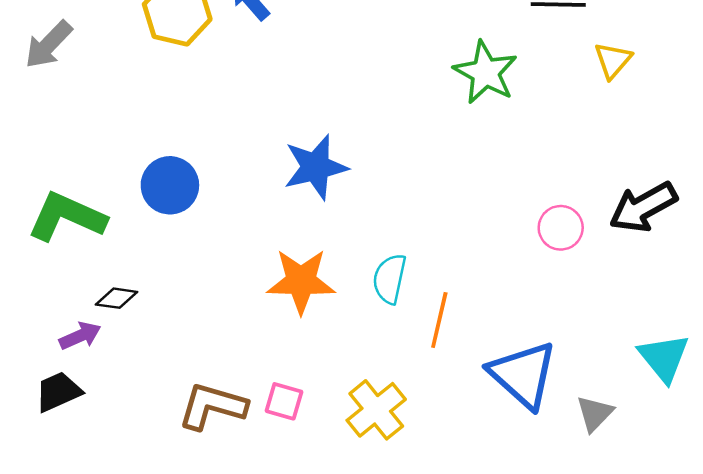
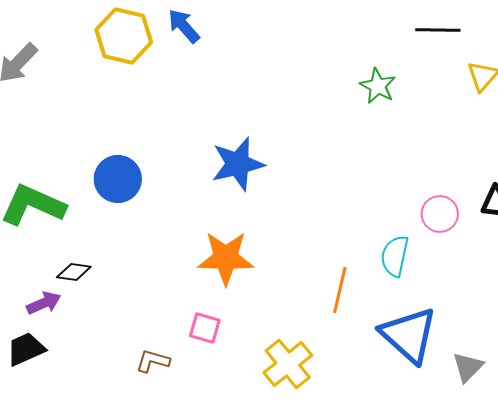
green star: (485, 72) -> (378, 86), size x0.7
cyan semicircle: (390, 279) -> (395, 256), moved
pink square: (284, 401) -> (205, 328), moved
brown L-shape: (212, 406) -> (153, 361), size x0.6

